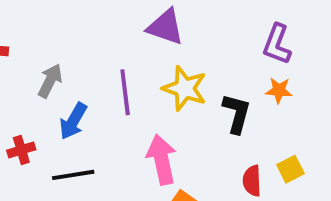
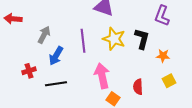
orange star: (279, 90) -> (163, 56), moved
black L-shape: (237, 113) -> (142, 39), moved
red semicircle: (252, 181) -> (138, 87), moved

